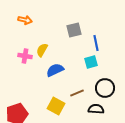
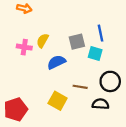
gray square: (74, 30) -> (77, 42), moved
cyan square: (91, 62) -> (95, 54), turned 32
brown line: (77, 93) -> (80, 87), turned 32

